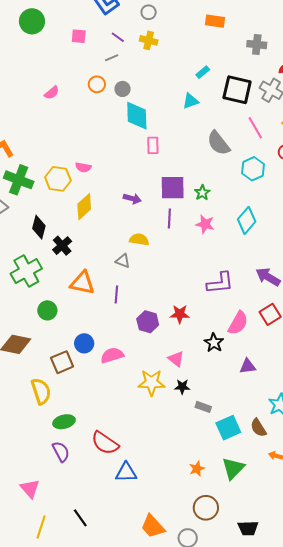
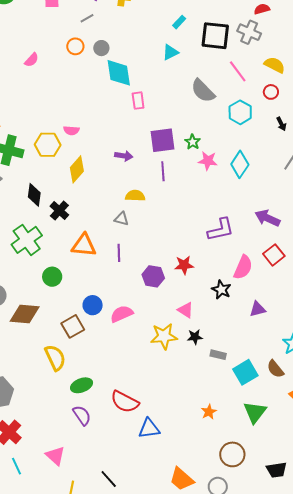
pink star: (205, 224) -> (208, 161), moved
orange star: (197, 469) -> (209, 412), moved

